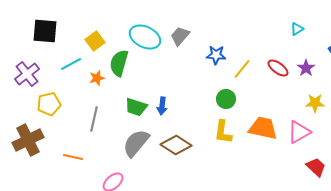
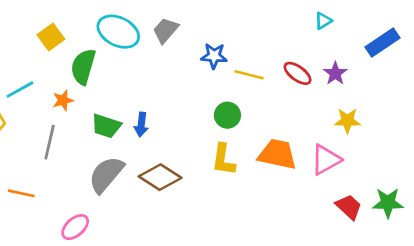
cyan line: (71, 64) -> (20, 90), moved
yellow line: (242, 69) -> (249, 75), turned 65
orange star: (97, 78) -> (63, 100), moved

